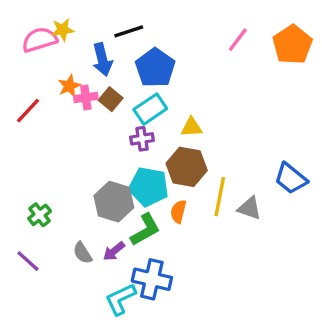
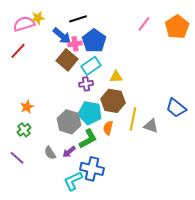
blue arrow: (102, 59) -> (62, 36), turned -36
orange star: (69, 86) -> (27, 107), moved
pink cross: (86, 97) -> (75, 44), moved
brown square: (111, 99) -> (67, 60), size x1.5
red line: (28, 111) -> (18, 51), moved

